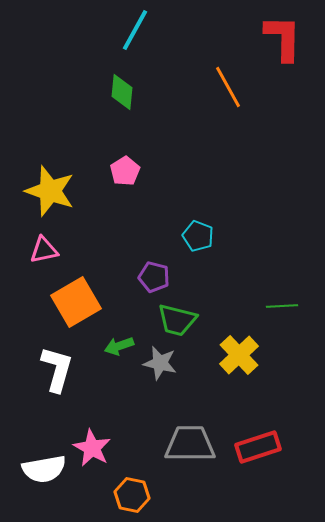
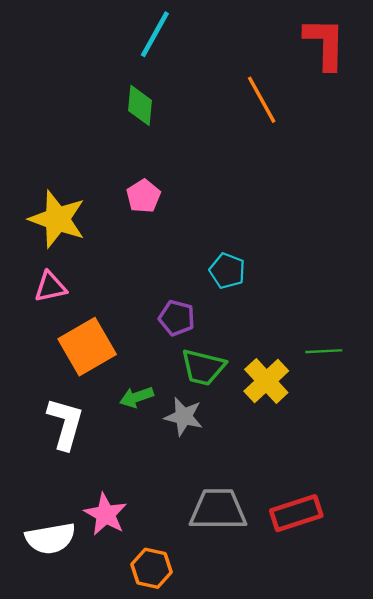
yellow cross: (239, 355) -> (266, 381), moved

